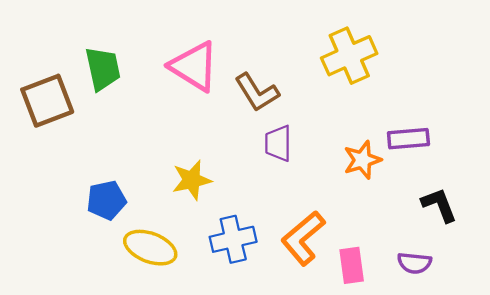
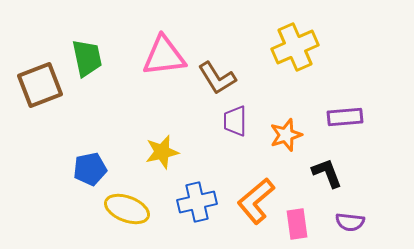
pink triangle: (194, 66) -> (164, 56), turned -39
orange star: (362, 160) -> (286, 135), moved
black L-shape: (439, 205) -> (327, 173), moved

